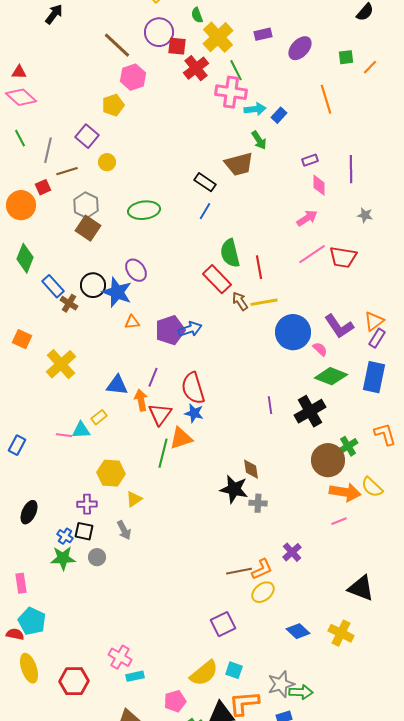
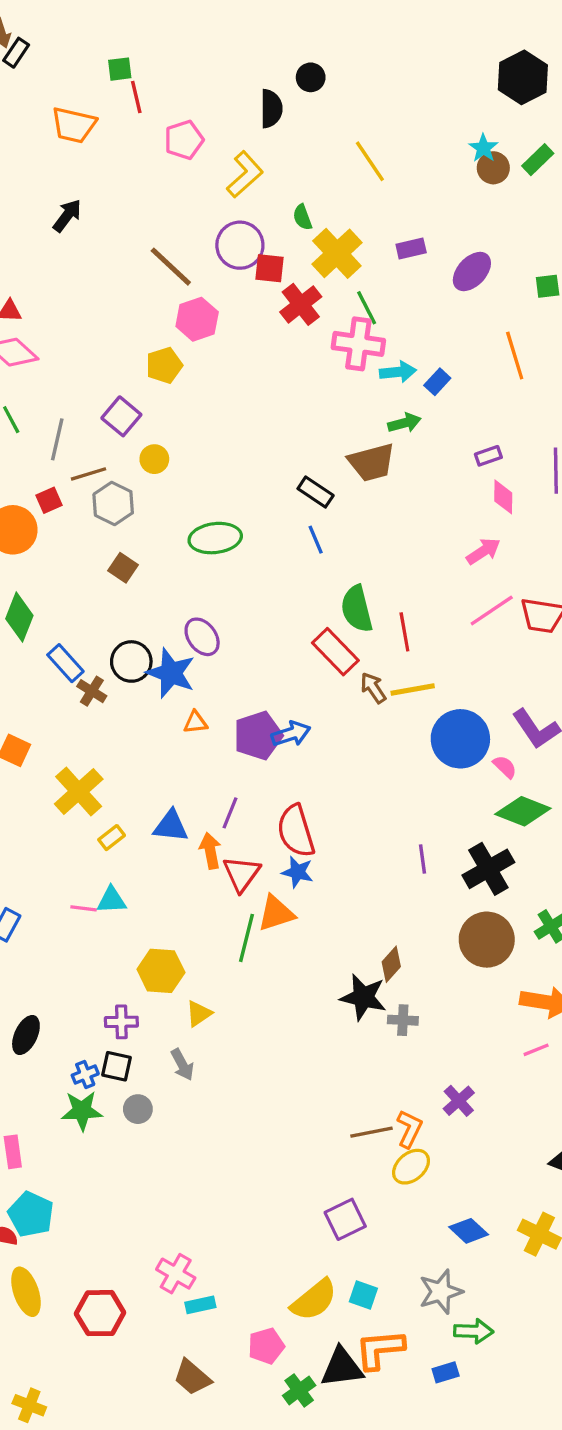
green arrow: (259, 140) -> (404, 423), turned -72
gray hexagon: (86, 205) -> (113, 504), moved
blue line: (205, 211) -> (316, 540), turned -54
brown square: (88, 228) -> (123, 568), size x0.7
yellow rectangle: (99, 417) -> (112, 838), moved
brown circle: (328, 460) -> (487, 940), moved
brown diamond: (251, 469) -> (391, 964), turned 50
blue cross: (65, 536) -> (85, 1075), turned 35
orange L-shape: (262, 569) -> (409, 1129), turned -40
gray star: (281, 684) -> (441, 1292), moved

